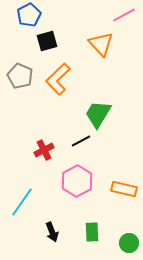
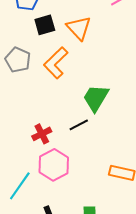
orange triangle: (101, 44) -> (79, 28), moved
pink hexagon: (77, 181) -> (54, 165), moved

